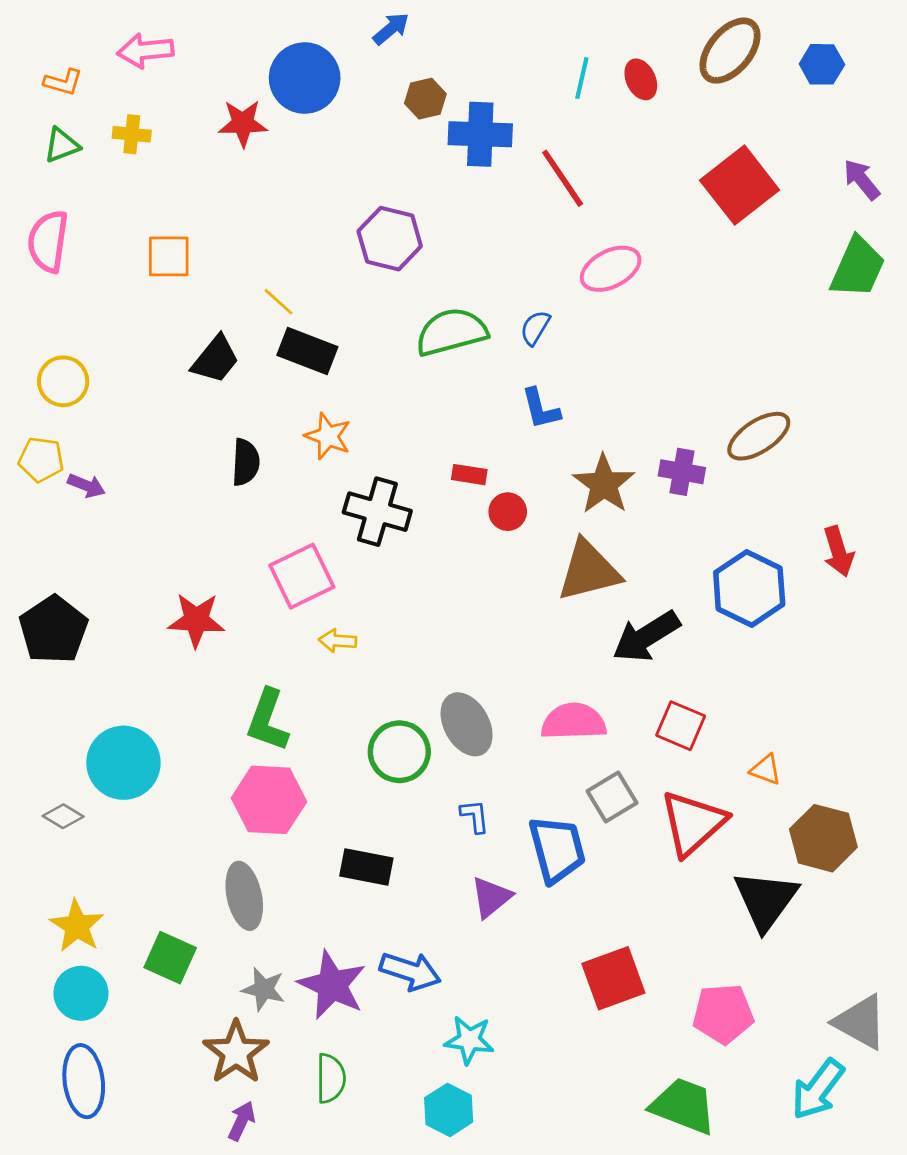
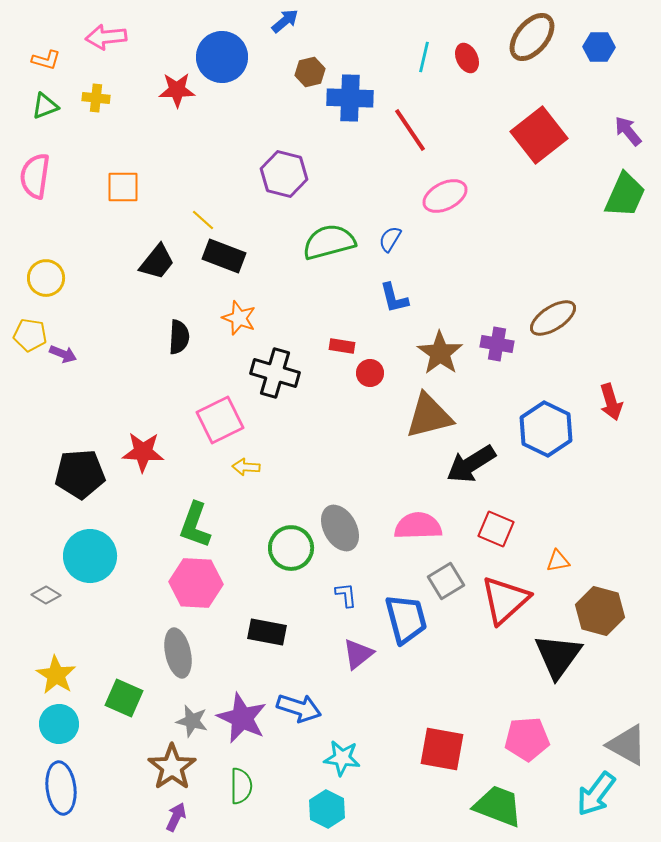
black pentagon: (54, 630) -> (80, 474), moved, turned 30
orange triangle: (766, 770) -> (558, 561), turned -30
red square: (613, 978) -> (442, 749), moved, turned 30

